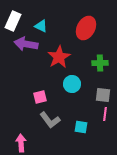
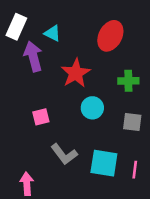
purple arrow: (26, 44) -> (33, 56), turned 65
pink square: (40, 97) -> (41, 117), moved
pink line: (105, 114) -> (135, 170), moved
cyan square: (81, 127) -> (104, 163), size x1.6

